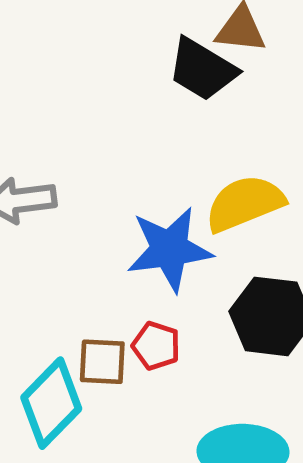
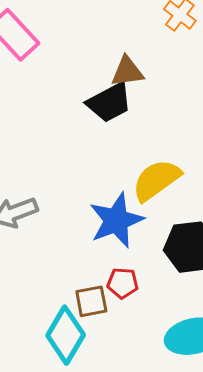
black trapezoid: (202, 69) -> (109, 102), turned -45

